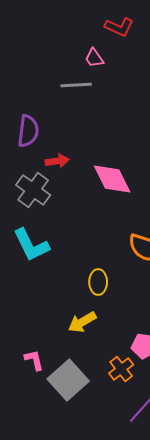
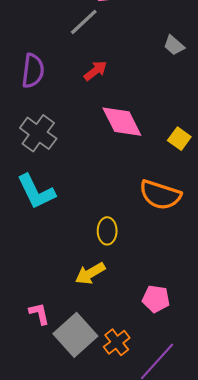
gray line: (76, 85) -> (84, 22), turned -40
red arrow: (57, 161) -> (95, 71), moved, turned -30
orange cross: (121, 369) -> (117, 342), moved

